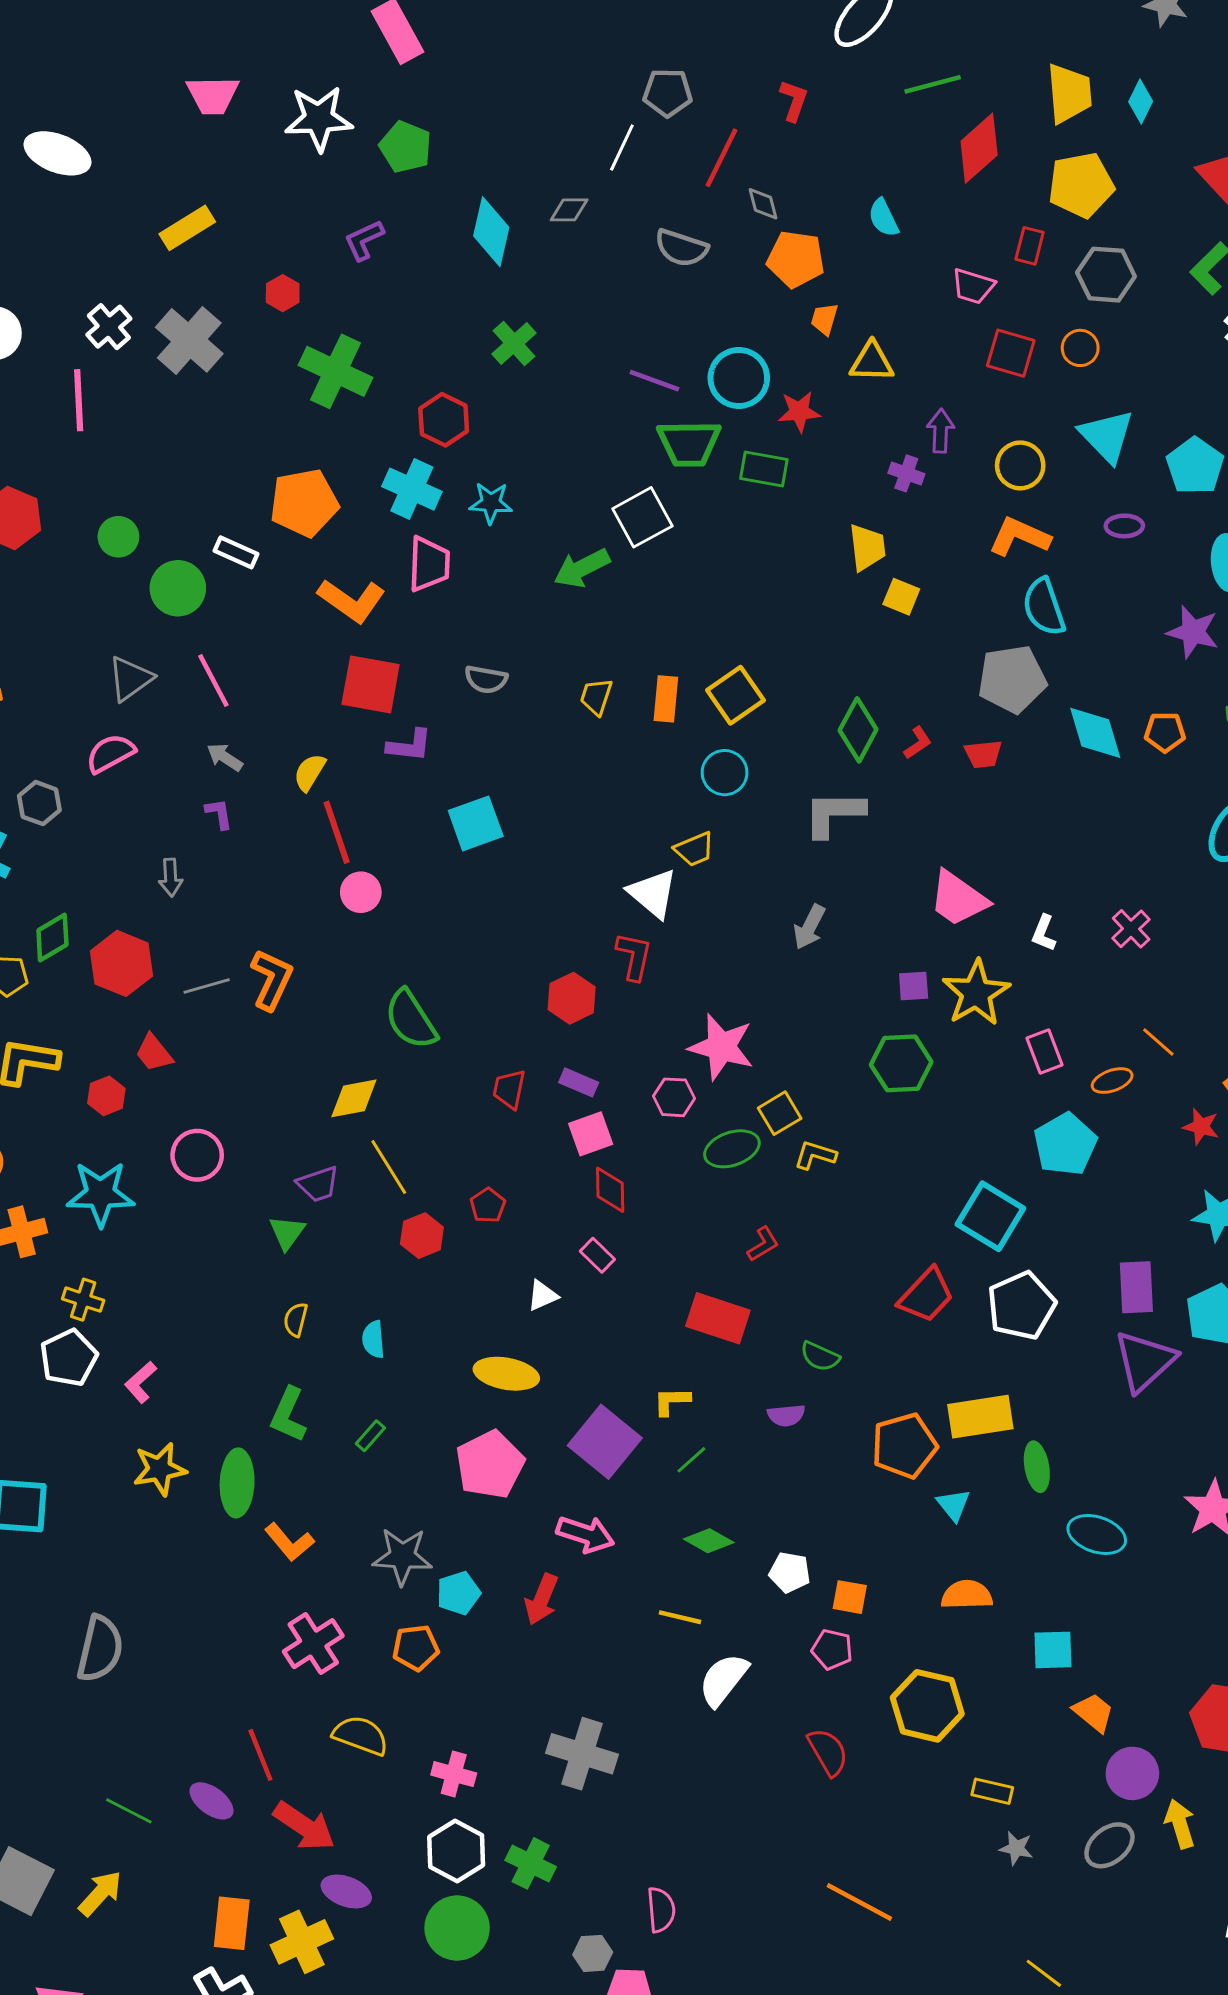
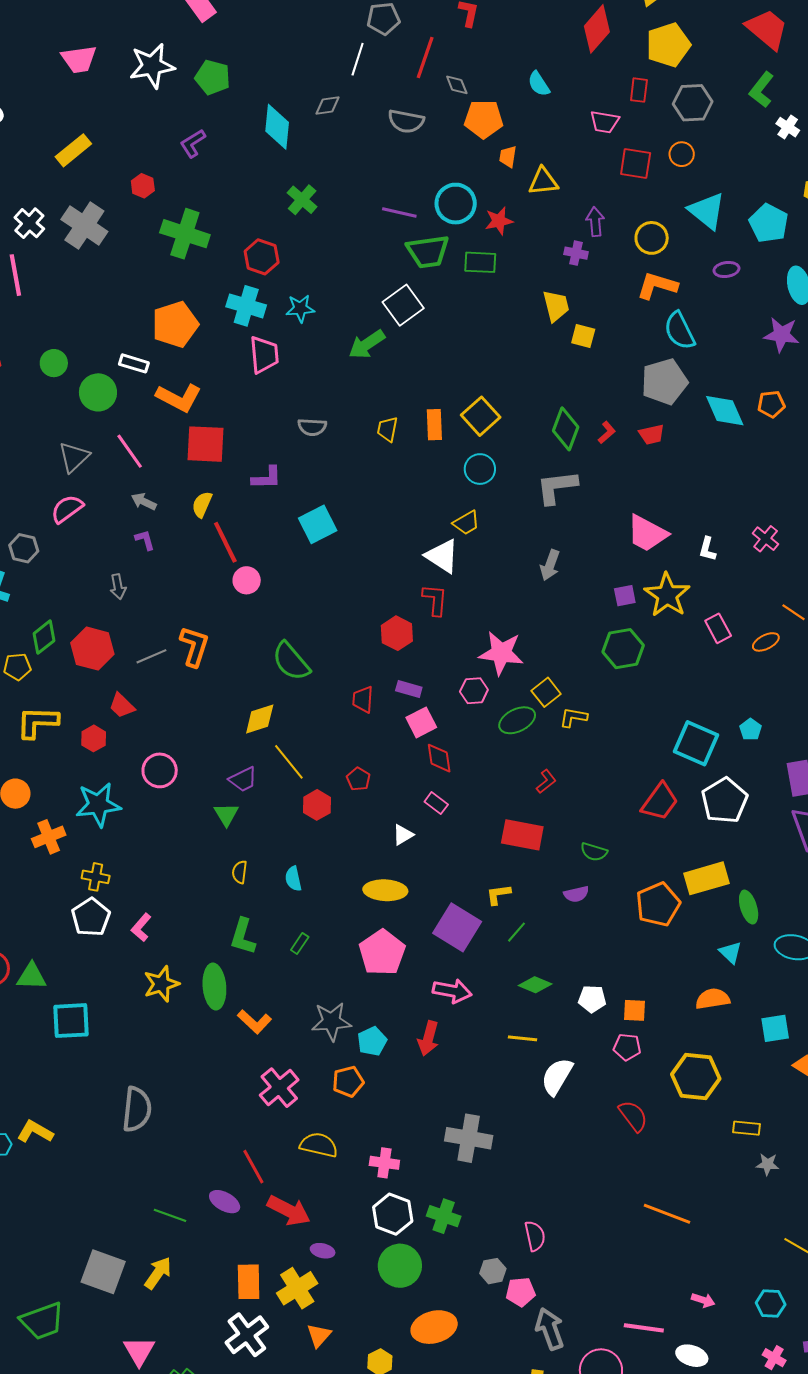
orange L-shape: (352, 601) -> (179, 398), moved
red square: (371, 684) -> (206, 444), moved
cyan pentagon: (1065, 1144) -> (751, 729), moved, size x0.5
cyan triangle: (954, 1505) -> (731, 952), moved
purple ellipse: (346, 1892) -> (323, 1251), size x0.7

